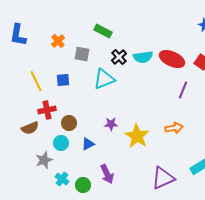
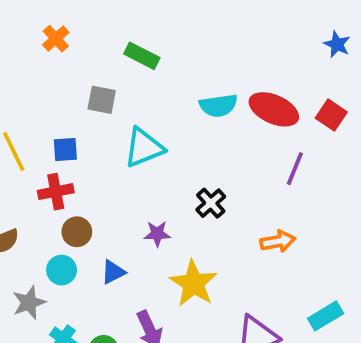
orange cross: (58, 41) -> (56, 39), moved
black cross: (119, 57) -> (211, 203), moved
red cross: (47, 110) -> (56, 192), moved
yellow star: (137, 136) -> (194, 283), moved

